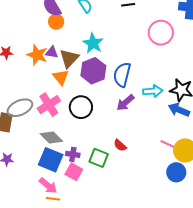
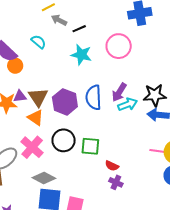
cyan star: (93, 43) -> (81, 55), moved
purple arrow: (125, 103) -> (119, 92), moved
purple cross: (73, 154) -> (116, 182), moved, turned 32
green square: (99, 158) -> (90, 146), moved

